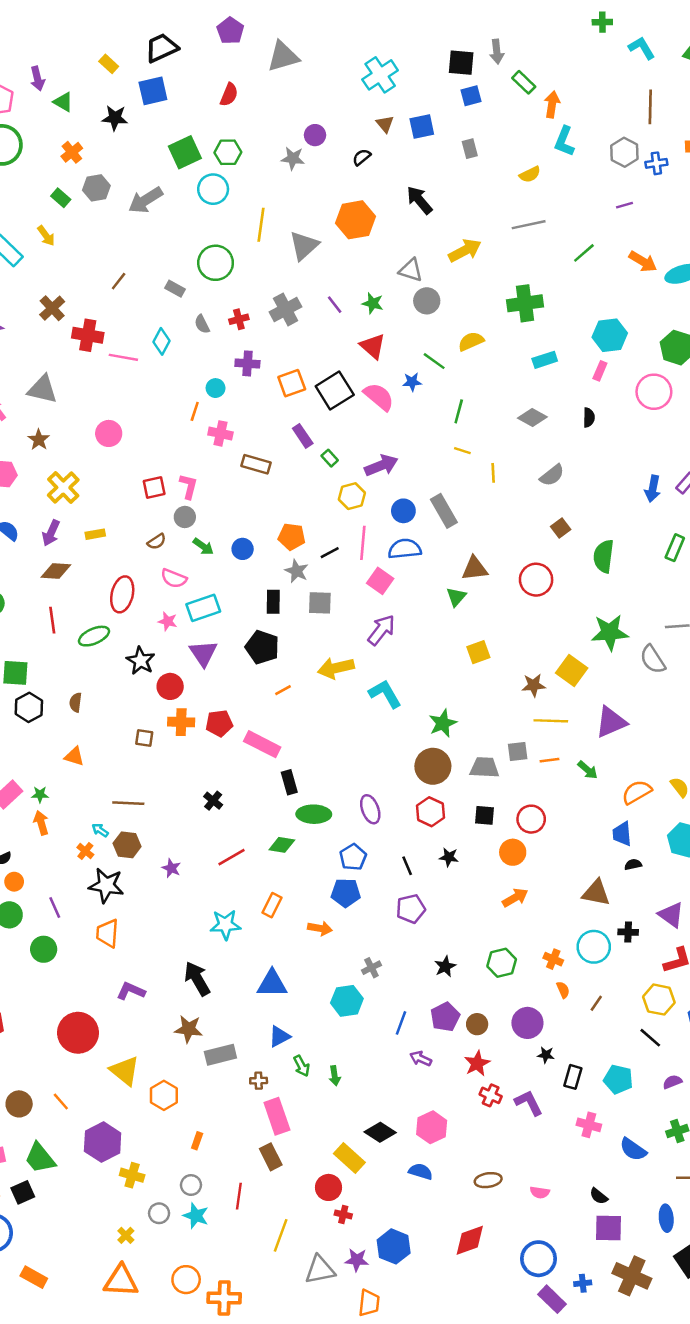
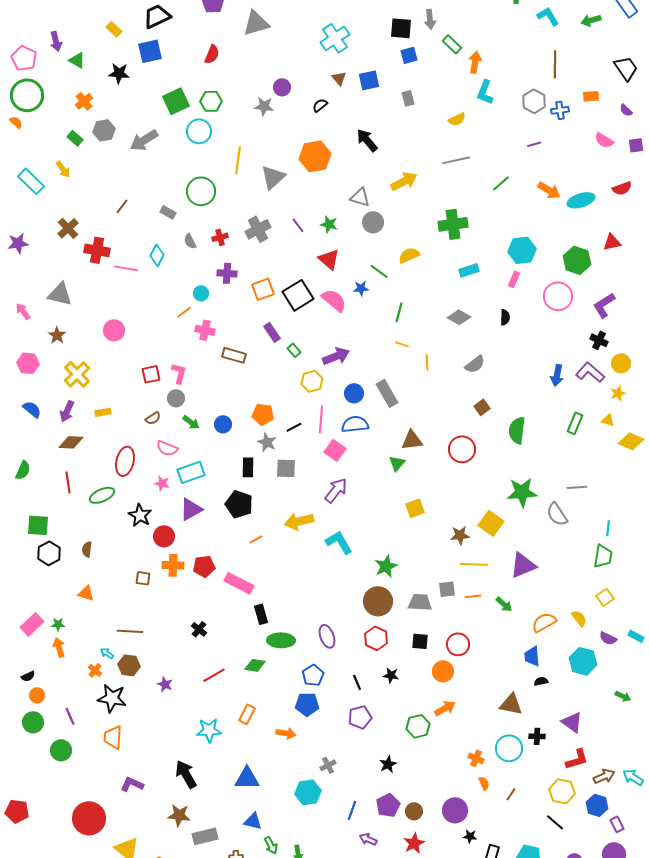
orange line: (195, 411) -> (184, 312), turned 35
purple triangle: (203, 653) -> (191, 509), turned 35
green hexagon: (502, 963) -> (418, 726), moved
blue triangle: (279, 1036) -> (253, 821), turned 42

